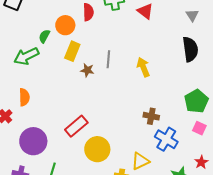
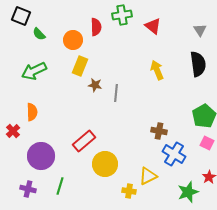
green semicircle: (44, 36) -> (39, 34), moved, turned -72
gray line: (108, 59) -> (116, 93), moved
yellow arrow: (143, 67) -> (157, 70), moved

